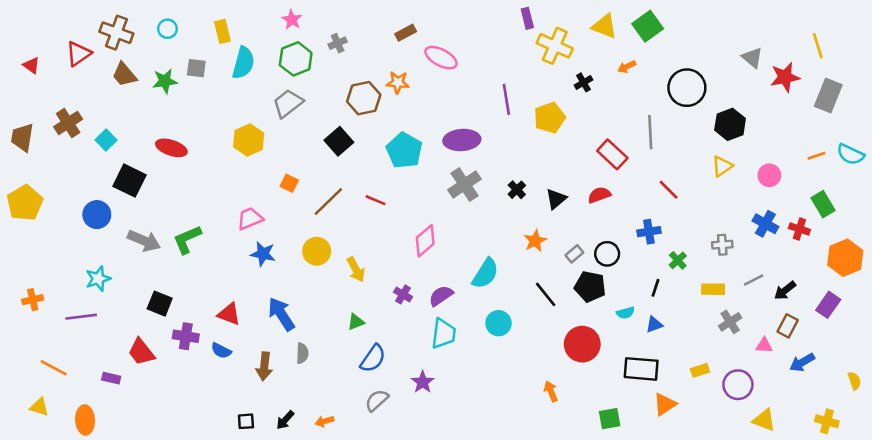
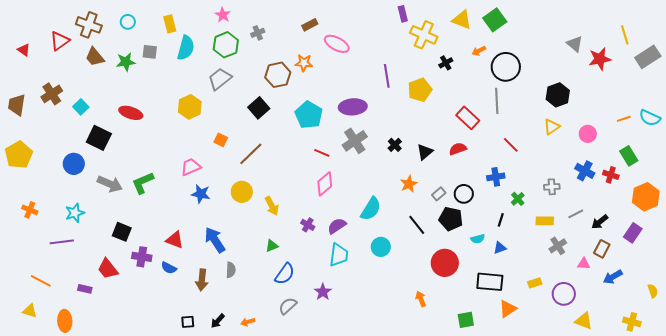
black circle: (687, 88) -> (506, 67), moved
gray rectangle: (828, 96) -> (648, 57), moved, turned 35
red line: (376, 200) -> (322, 153), moved
orange cross: (33, 300) -> (30, 210), moved, turned 35

